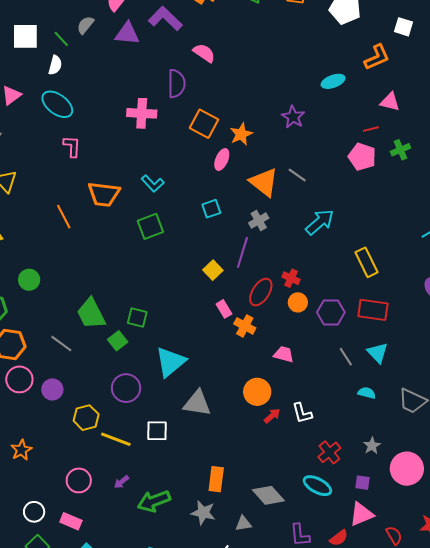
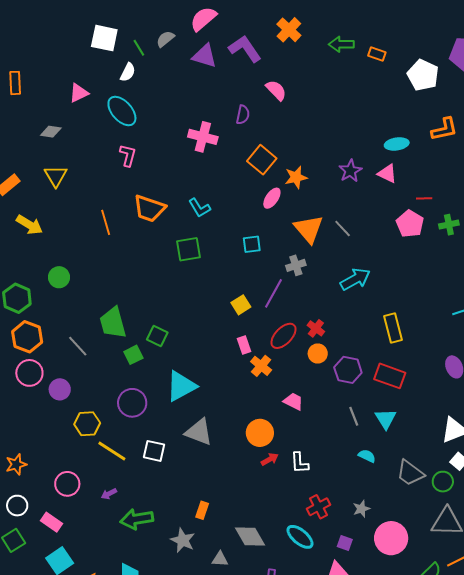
purple semicircle: (177, 84) -> (243, 115), size x0.7
pink triangle: (390, 102) -> (387, 174), moved
orange star: (21, 450) -> (16, 464), moved
orange rectangle: (216, 479) -> (202, 510), size x0.7

